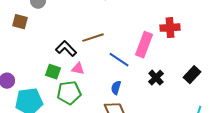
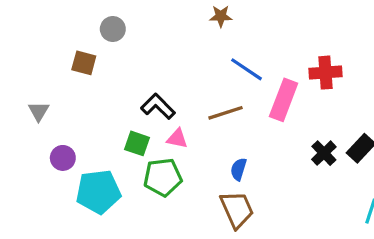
brown line: (93, 38) -> (226, 113), moved
blue line: (119, 60) -> (247, 69), moved
black cross: (156, 78) -> (324, 153), moved

